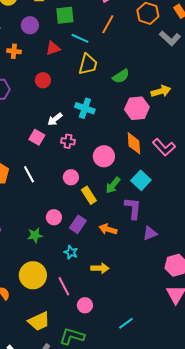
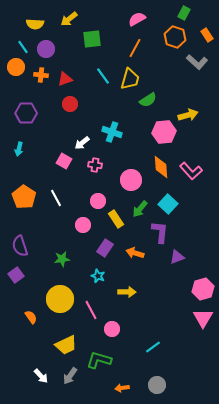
purple circle: (30, 25) -> (46, 49), moved
cyan line: (80, 38) -> (103, 76), moved, turned 30
red triangle: (53, 48) -> (65, 79), moved
yellow trapezoid: (88, 64) -> (130, 79), moved
pink circle: (54, 217) -> (83, 225), moved

